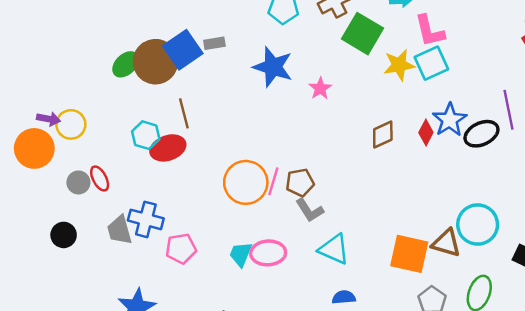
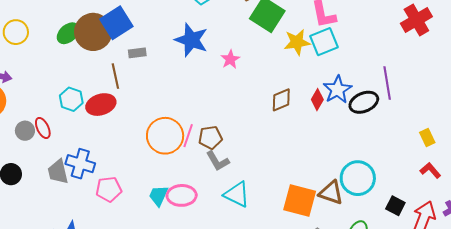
gray rectangle: (214, 43) -> (137, 53), moved
yellow circle: (71, 124) -> (16, 32), moved
cyan hexagon: (146, 135) -> (71, 99), moved

